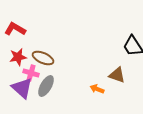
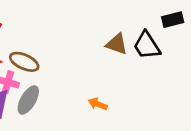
brown triangle: (117, 75) -> (117, 44), moved

